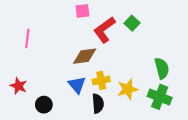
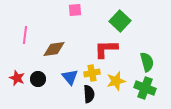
green square: (132, 23) -> (120, 21), size x1.5
red L-shape: (104, 30) -> (106, 49), moved, turned 35
brown diamond: (85, 56) -> (54, 49), moved
black circle: (44, 105) -> (38, 79), moved

